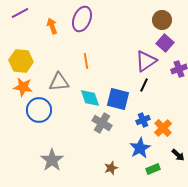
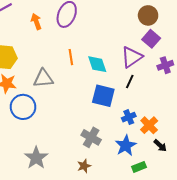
cyan diamond: (90, 98) -> (97, 64), moved
gray cross: (102, 123) -> (91, 137), moved
black arrow: (178, 155) -> (160, 146), moved
brown star: (111, 168) -> (84, 166), moved

